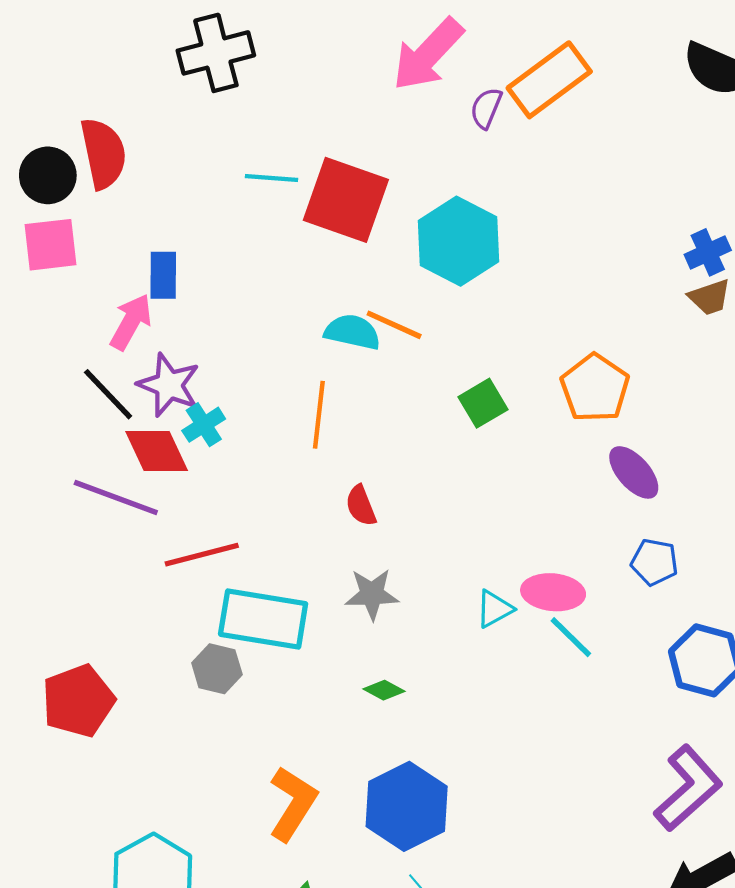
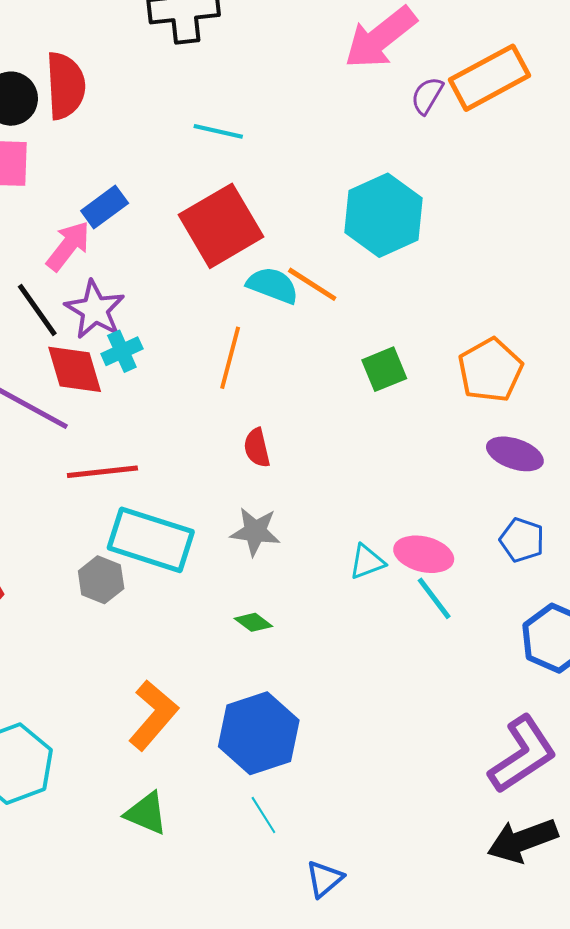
red square: (346, 200) -> (221, 226), moved, turned 32
blue rectangle: (163, 275) -> (105, 207), turned 45
purple ellipse: (634, 472) -> (515, 454), turned -38

